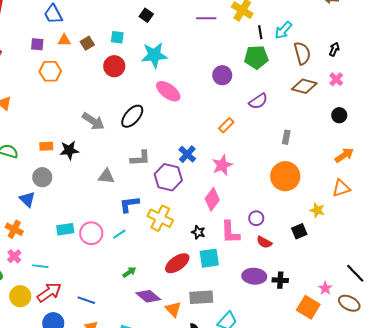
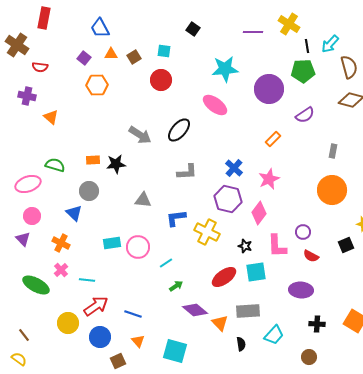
purple square: (37, 44) -> (84, 58), turned 32
cyan star: (154, 55) -> (225, 69), moved
purple circle: (222, 75) -> (269, 89), size x1.5
gray triangle: (106, 176) -> (143, 200), moved
purple hexagon: (168, 177) -> (228, 199), moved
cyan line: (119, 234) -> (166, 263), moved
black cross: (280, 280) -> (317, 324), moved
yellow circle: (20, 296) -> (68, 323), moved

